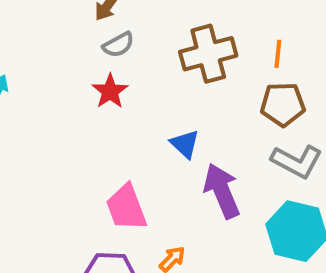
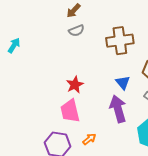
red star: (110, 91) -> (75, 85), moved
blue triangle: (185, 144) -> (123, 83), moved

